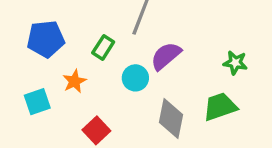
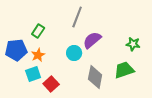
blue pentagon: (46, 39) -> (16, 50), moved
green rectangle: (103, 47) -> (38, 31), moved
cyan square: (37, 102) -> (33, 74), moved

